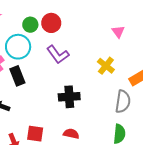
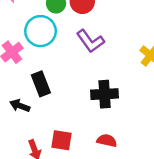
black rectangle: (17, 76) -> (41, 84), moved

